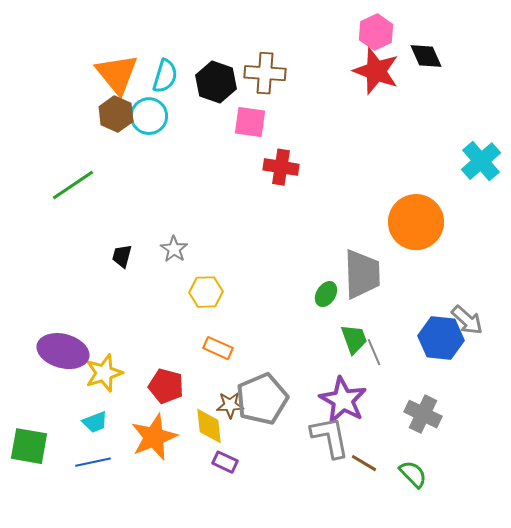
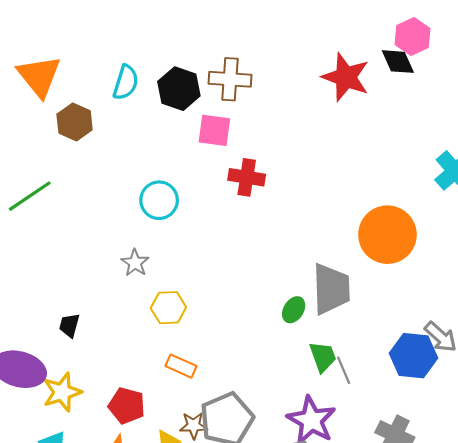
pink hexagon: (376, 32) -> (412, 36), moved
orange triangle: (117, 74) -> (39, 76), moved
cyan circle: (149, 116) -> (159, 200), moved
black trapezoid: (122, 256) -> (69, 325), moved

